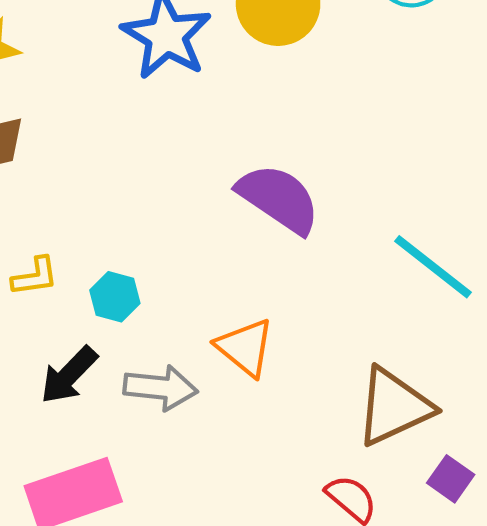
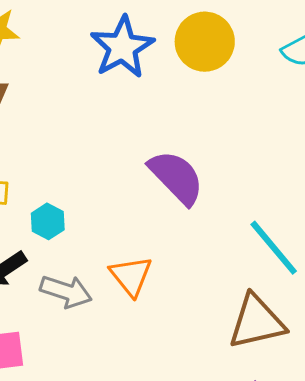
brown triangle: (394, 407) -> (257, 322), moved

